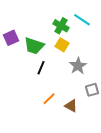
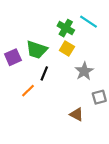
purple square: (11, 38) -> (13, 57), moved
orange line: (49, 99) -> (28, 91), moved

